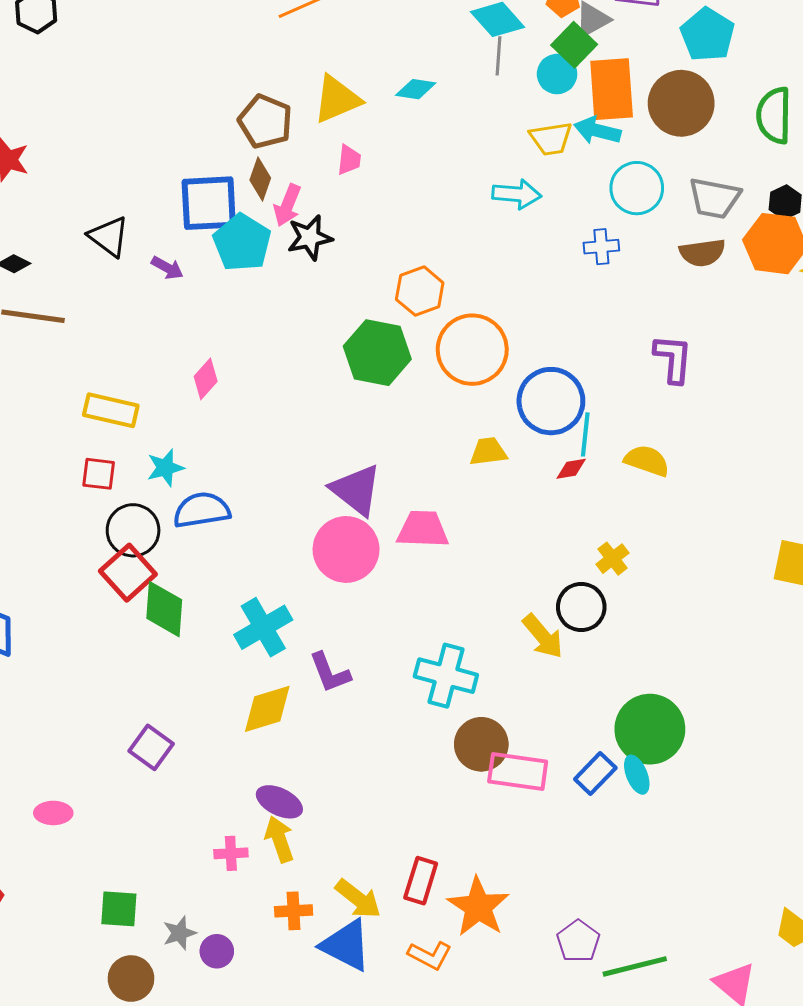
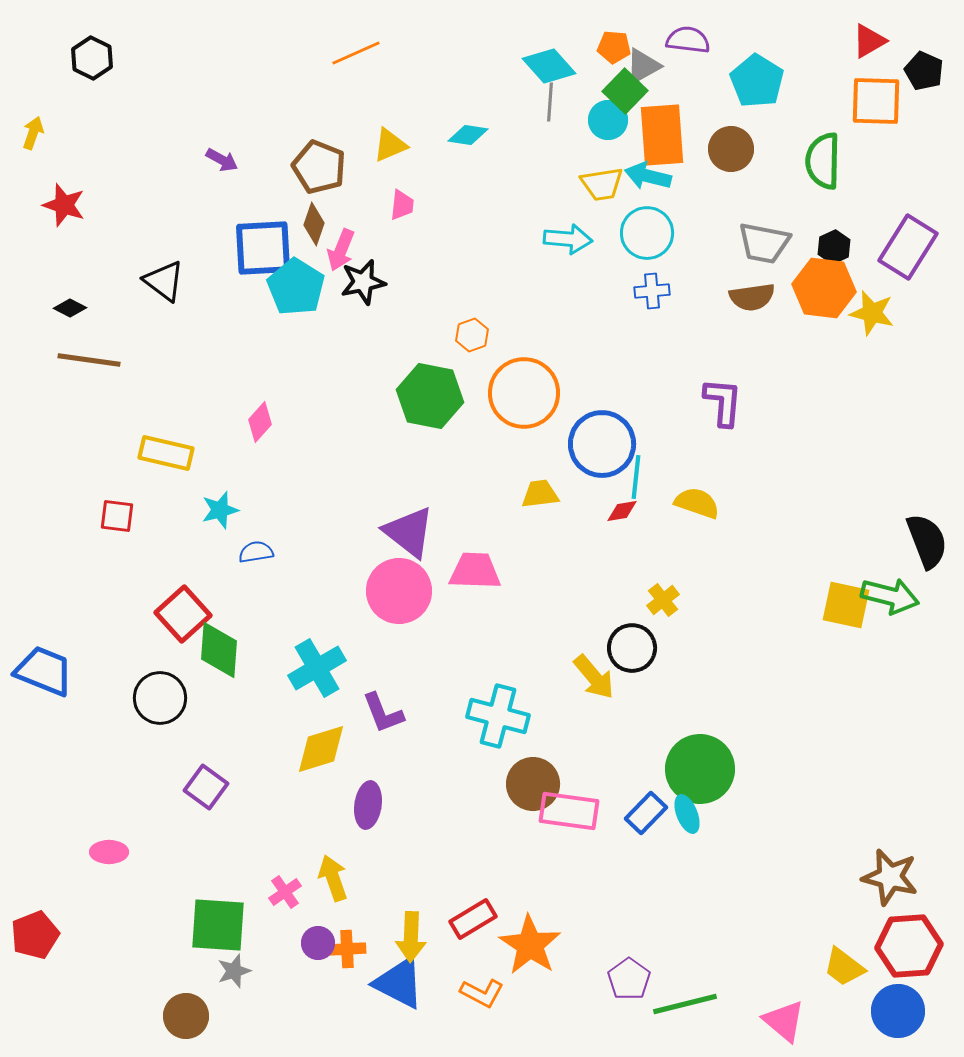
yellow triangle: (337, 99) -> (390, 145), size x0.7
brown circle: (681, 103) -> (731, 149), size x0.7
cyan circle: (637, 188) -> (647, 233), moved
purple arrow: (167, 268) -> (222, 160), moved
orange hexagon: (420, 291) -> (472, 335), size x0.7
red square: (99, 474) -> (117, 516), moved
blue semicircle: (202, 510) -> (256, 552), size x0.6
black circle: (133, 530) -> (160, 698), moved
purple ellipse: (279, 802) -> (368, 805), moved, turned 72
pink cross: (231, 853) -> (285, 892), turned -32
red rectangle: (421, 881) -> (473, 919), turned 42
yellow arrow: (358, 899) -> (411, 937), turned 54
green square: (119, 909) -> (218, 925), moved, size x1.5
purple circle: (217, 951) -> (318, 943), moved

